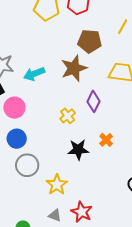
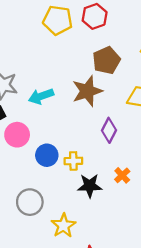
brown pentagon: (90, 41) -> (106, 60), turned -30
yellow cross: (68, 116) -> (73, 161), moved, turned 35
blue circle: (17, 139) -> (47, 155), moved

